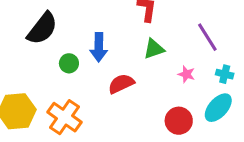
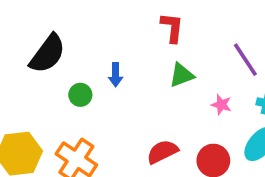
blue arrow: (99, 47) -> (116, 75), size x0.7
red semicircle: (121, 84) -> (162, 152), moved

